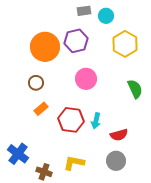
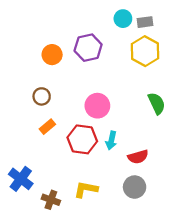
gray rectangle: (84, 11) -> (145, 22), moved
orange circle: (45, 47) -> (52, 55), size x0.6
pink circle: (86, 79) -> (97, 106), moved

